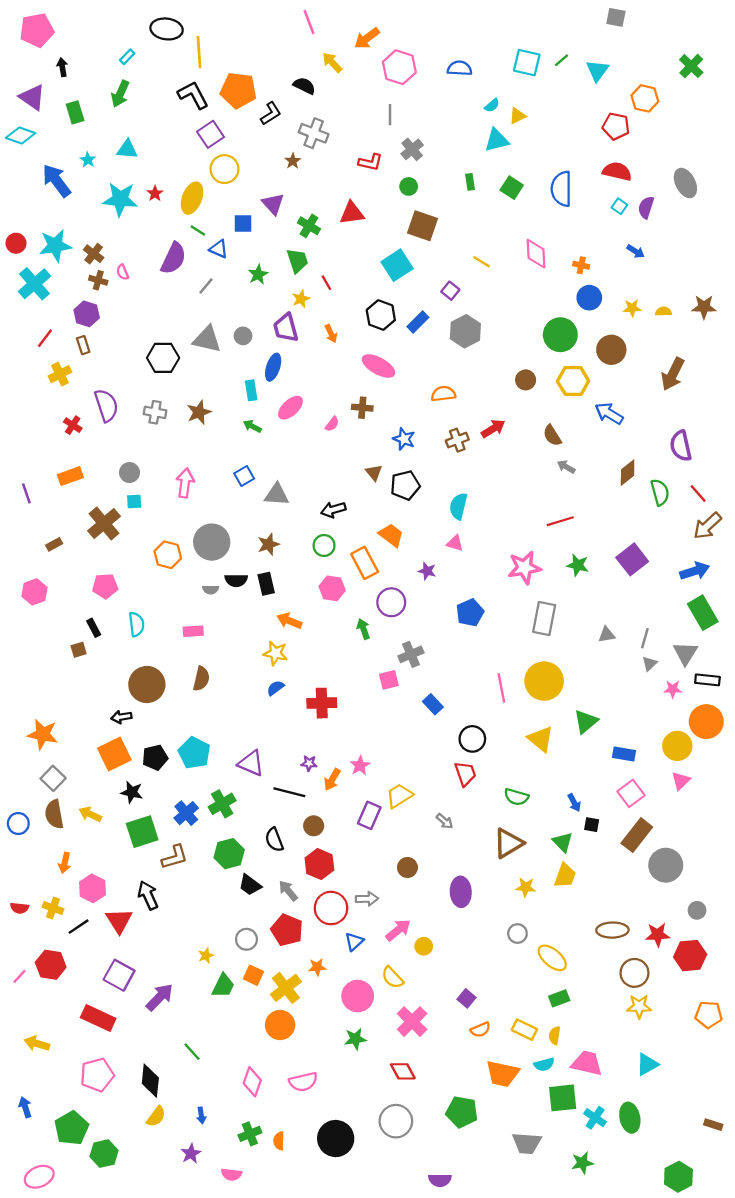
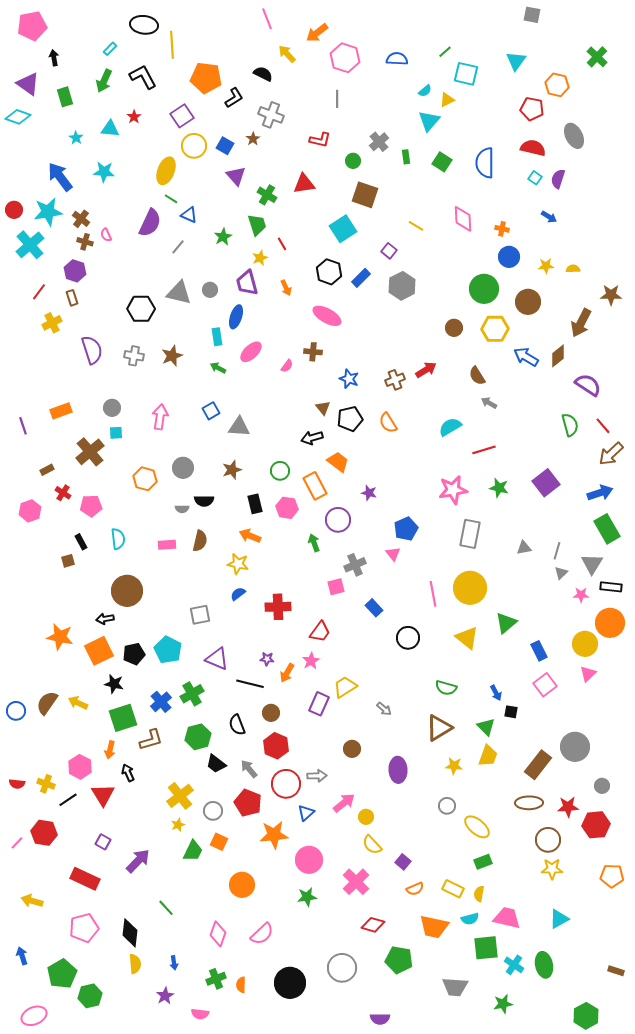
green line: (561, 60) -> (445, 52), moved
cyan square: (527, 63) -> (466, 74), moved
black L-shape: (193, 95) -> (143, 77), moved
cyan triangle: (497, 140) -> (429, 121), turned -35
gray cross: (412, 149) -> (379, 142), moved
blue arrow: (57, 181) -> (60, 177), moved
gray ellipse: (685, 183) -> (574, 136), moved
red star: (155, 193) -> (134, 117), moved
cyan star: (120, 199) -> (104, 172), size x0.7
blue square: (243, 224) -> (225, 146), moved, turned 30
brown star: (704, 307) -> (611, 295), moved
orange semicircle: (443, 394) -> (388, 423), moved, turned -115
red cross: (73, 425) -> (63, 493), moved
purple semicircle: (681, 446) -> (588, 385), turned 136
brown diamond: (628, 473) -> (558, 356), moved
cyan semicircle: (458, 506) -> (450, 427), moved, turned 45
black arrow: (333, 510) -> (312, 438), moved
gray circle: (212, 542) -> (183, 468), size x0.7
pink triangle: (455, 543) -> (393, 554), moved, turned 35
black rectangle: (266, 584) -> (255, 504), moved
brown semicircle: (201, 679) -> (200, 541), moved
orange star: (43, 734) -> (60, 637), moved
blue rectangle: (624, 754) -> (539, 651), turned 54
red trapezoid: (465, 774) -> (320, 632), moved, turned 55
gray square: (53, 778) -> (200, 615), moved, turned 35
brown semicircle: (54, 814) -> (47, 703), turned 45
brown rectangle: (637, 835) -> (538, 765), moved
orange arrow: (65, 863) -> (110, 750), moved
black arrow: (148, 895) -> (128, 773), size x0.7
orange star: (317, 967) -> (274, 835), size x1.8
purple square: (119, 975) -> (103, 842), size x0.6
yellow semicircle: (392, 978) -> (372, 845), moved
yellow cross: (286, 988) -> (180, 796), moved
red diamond: (403, 1071) -> (373, 925), moved, turned -45
pink semicircle: (303, 1082) -> (262, 934), turned -30
yellow semicircle: (156, 1117) -> (135, 964), turned -42

